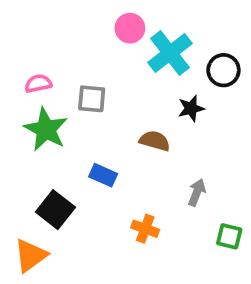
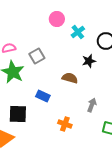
cyan cross: (170, 53) -> (78, 32), size x0.6
gray square: (92, 99) -> (37, 56), turned -35
black square: (55, 210) -> (18, 114), turned -36

